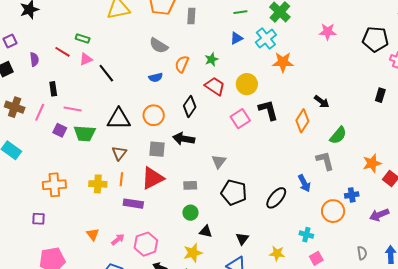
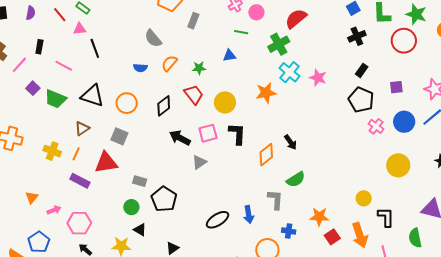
cyan cross: (266, 39) -> (289, 72), moved, turned -30
orange star: (283, 62) -> (266, 93), turned -30
black rectangle: (380, 95) -> (362, 70), moved
pink line: (73, 109) -> (64, 66), moved
black arrow: (184, 139) -> (180, 138), moved
gray triangle: (219, 162) -> (199, 162), moved
black pentagon: (234, 193) -> (164, 199), moved
blue cross: (352, 195) -> (289, 231), moved

